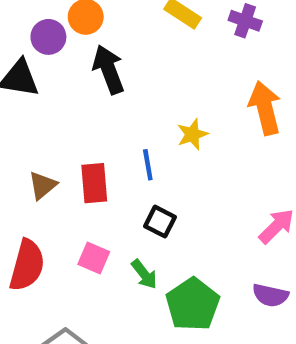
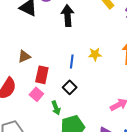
red rectangle: (94, 183) -> (42, 75), moved

